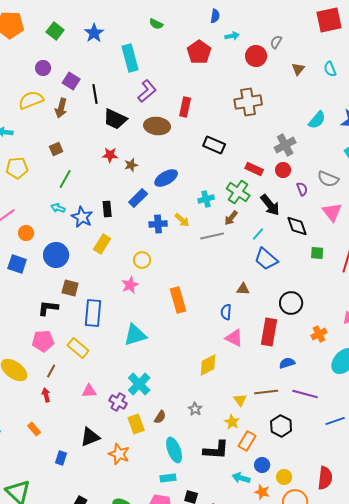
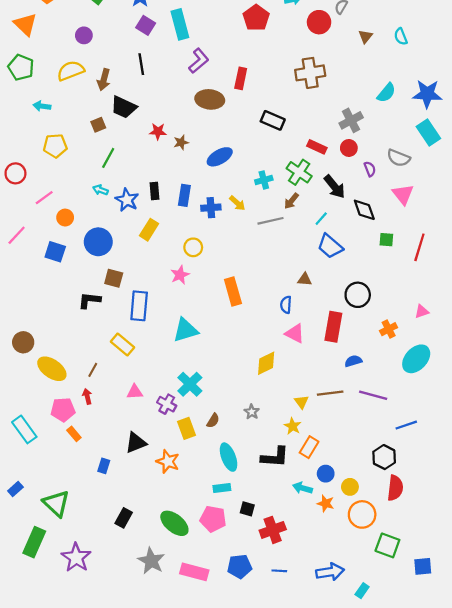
purple square: (71, 81) -> (146, 25), moved
black trapezoid: (115, 119) -> (124, 107), moved
blue rectangle: (138, 198) -> (184, 195), moved, turned -36
pink pentagon: (43, 341) -> (63, 410), moved
black hexagon: (281, 426) -> (384, 457), moved

